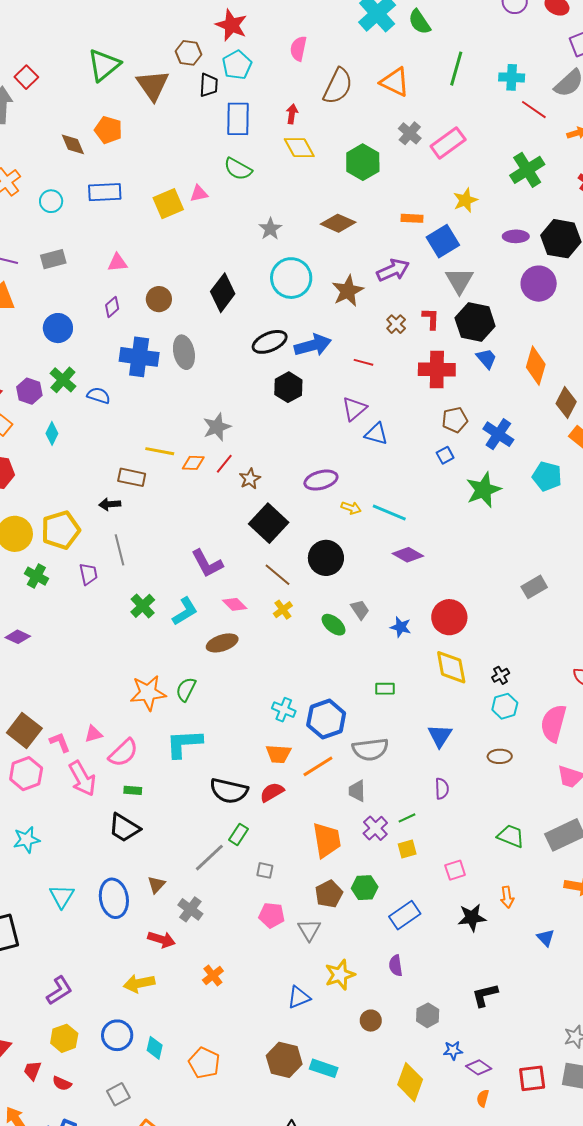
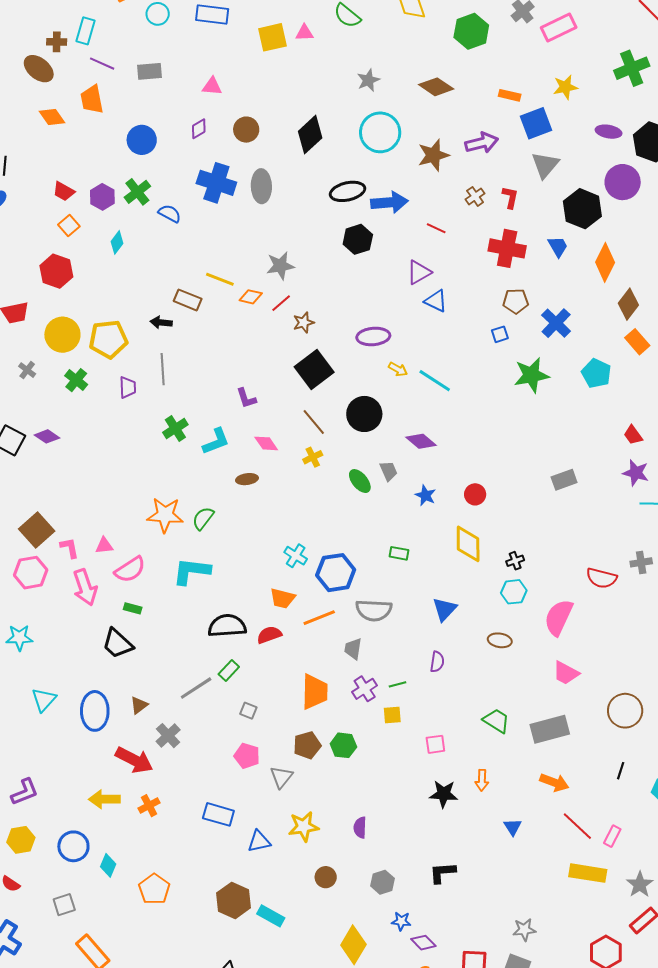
black hexagon: (475, 322) -> (582, 209), moved
purple diamond: (408, 555) -> (421, 441), moved
purple L-shape: (207, 563) -> (246, 398), size x0.7
red circle: (449, 617) -> (475, 494), size x0.6
brown ellipse: (222, 643) -> (247, 479), size x0.7
black semicircle: (229, 791) -> (227, 626), turned 153
blue rectangle: (405, 915) -> (218, 814), moved, turned 40
red arrow: (161, 939) -> (134, 760), size x1.4
orange cross: (213, 976) -> (149, 806), moved

